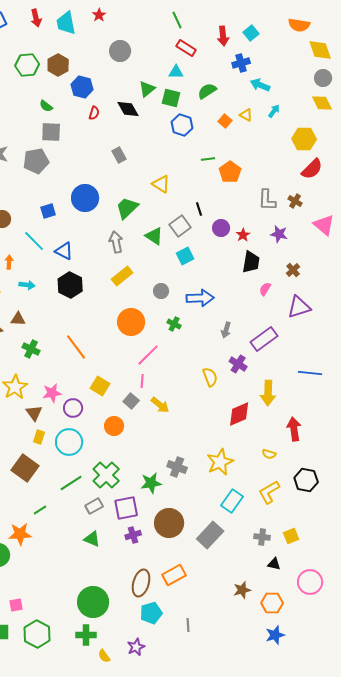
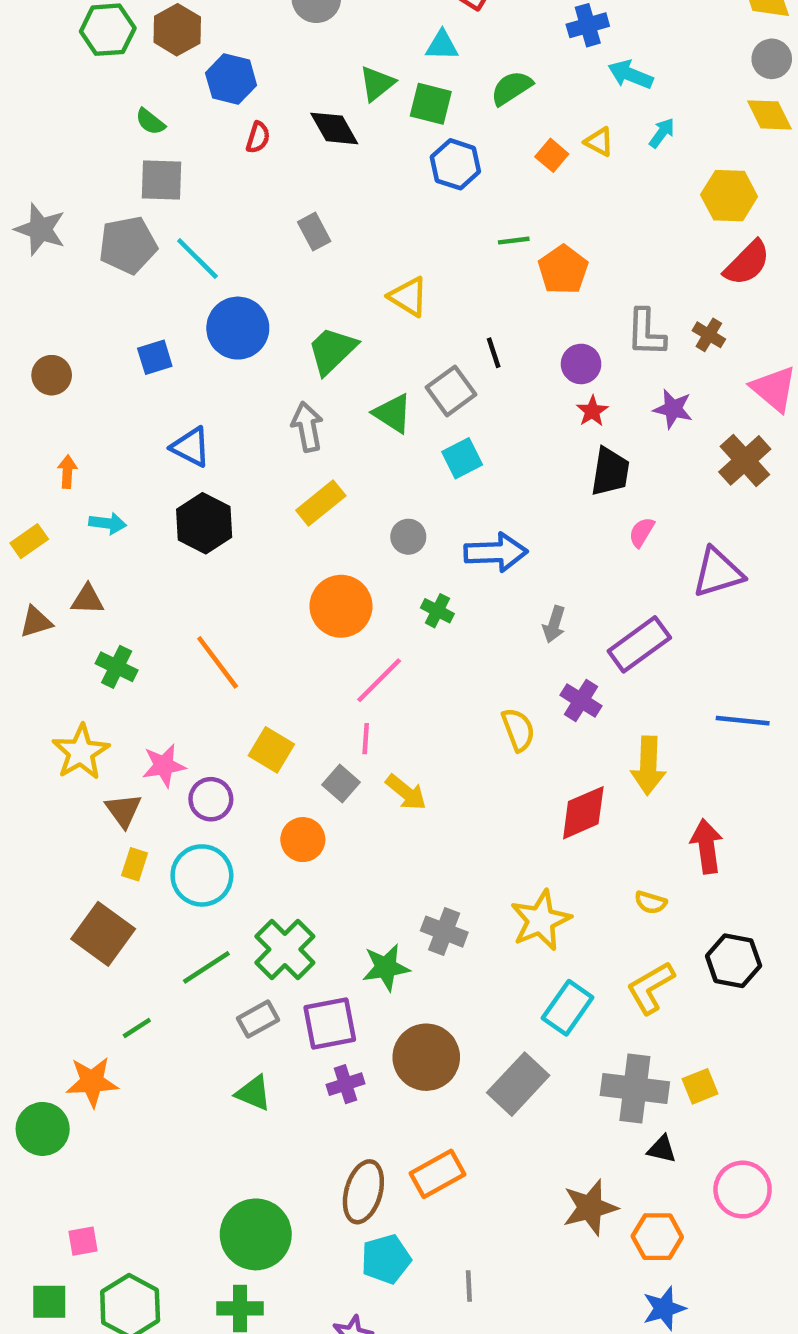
purple circle: (221, 228) -> (581, 364), moved
cyan line: (34, 241) -> (197, 259), moved
brown cross: (293, 270) -> (745, 460), moved, size x1.6
gray cross: (262, 537) -> (635, 1089), size x1.8
brown star: (242, 590) -> (590, 1207), size x1.4

